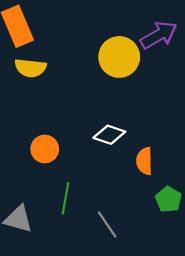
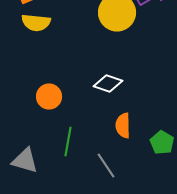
orange semicircle: (144, 161) -> (123, 126), moved

